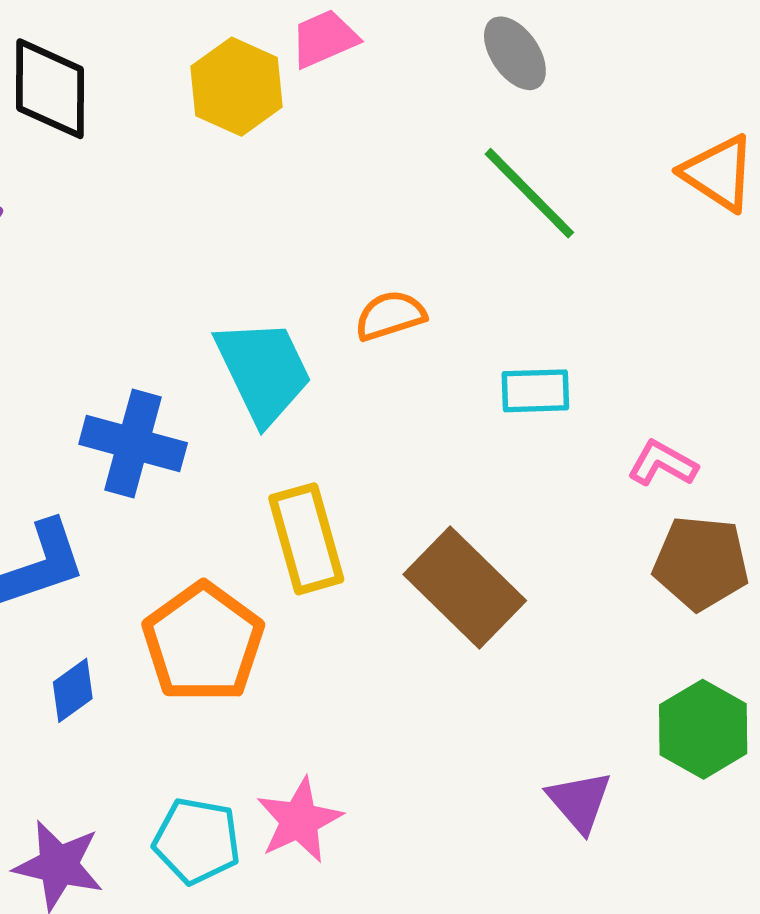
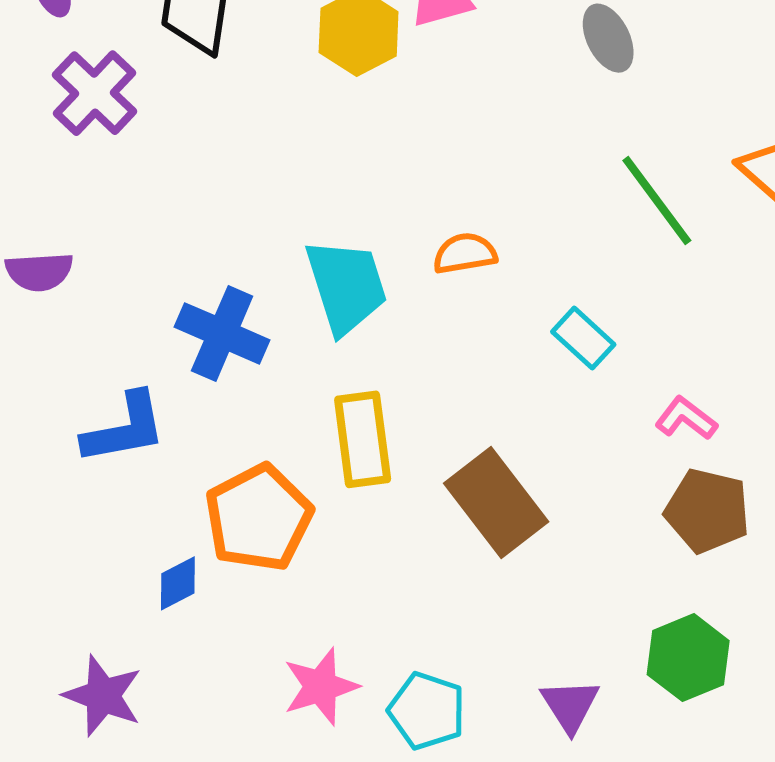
green line: (529, 193) -> (657, 201), moved
cyan rectangle: (535, 391) -> (583, 338), turned 36
blue diamond: (73, 690) -> (178, 583), moved
cyan pentagon: (197, 841) -> (427, 711), moved

